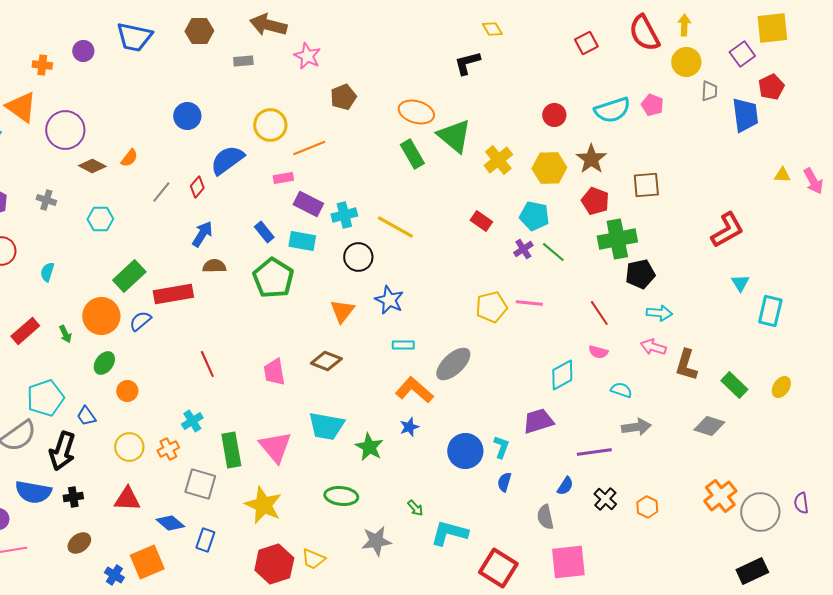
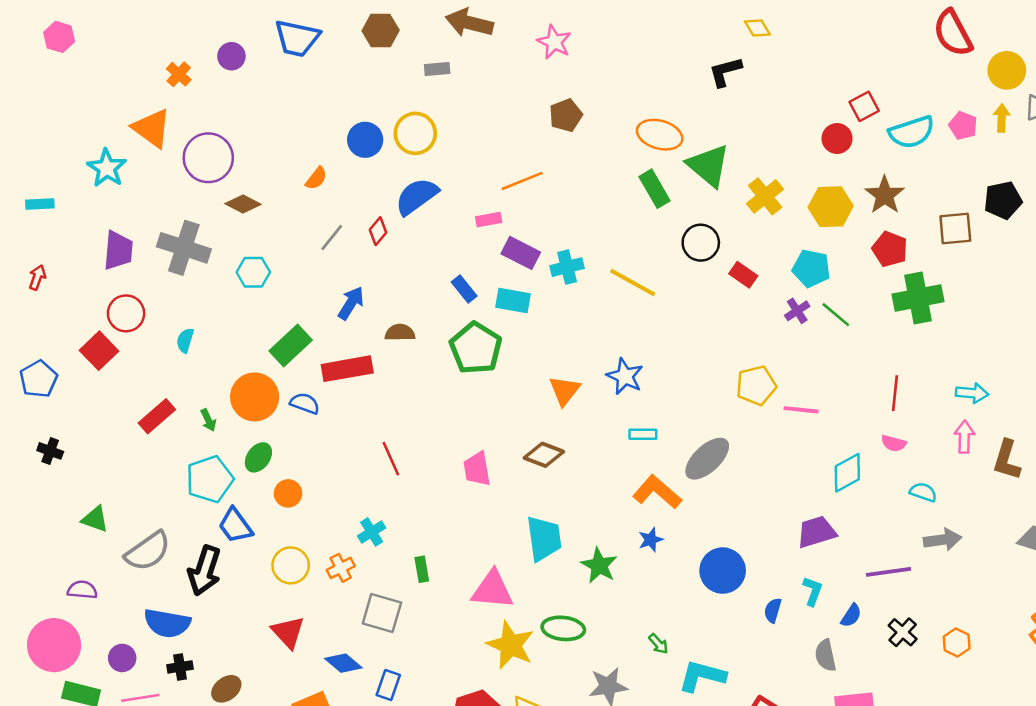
yellow arrow: (684, 25) -> (1002, 118), moved
red square: (586, 43) -> (864, 106), moved
pink star: (307, 56) -> (554, 42), moved
orange cross: (42, 65) -> (179, 74), turned 36
yellow circle: (270, 125) -> (415, 133), moved
orange semicircle: (129, 158) -> (316, 178), moved
gray cross: (46, 200) -> (184, 248), size x2.0
blue arrow: (202, 234) -> (351, 303), moved
black circle: (358, 257) -> (701, 243), moved
black pentagon: (640, 274) -> (1003, 200), moved
pink line: (529, 303) -> (801, 410), moved
red line: (599, 313) -> (895, 393), turned 40
blue semicircle: (140, 321) -> (305, 403), turned 60
pink arrow: (653, 347) -> (964, 437), turned 75
cyan pentagon: (45, 398) -> (210, 479), moved
blue trapezoid: (86, 416) -> (235, 526), size x1.4
cyan trapezoid: (326, 426) -> (544, 538), turned -108
pink triangle: (275, 447) -> (492, 590), moved, turned -45
cyan L-shape: (501, 447) -> (813, 591), moved
green rectangle: (231, 450) -> (422, 569), size x0.6
black cross: (73, 497) -> (180, 667), moved
red triangle: (127, 499) -> (288, 632), turned 44
yellow star: (263, 505) -> (510, 645), moved

